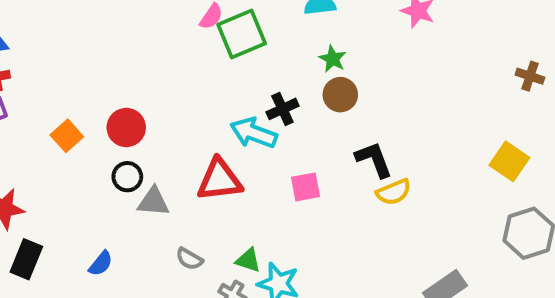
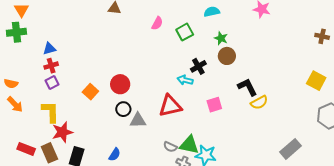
green square: (242, 34) -> (185, 32), moved, size x0.7
cyan arrow: (254, 133) -> (185, 80), size x0.7
gray semicircle: (189, 259) -> (170, 147), moved
green triangle: (248, 260) -> (189, 145), size x1.5

